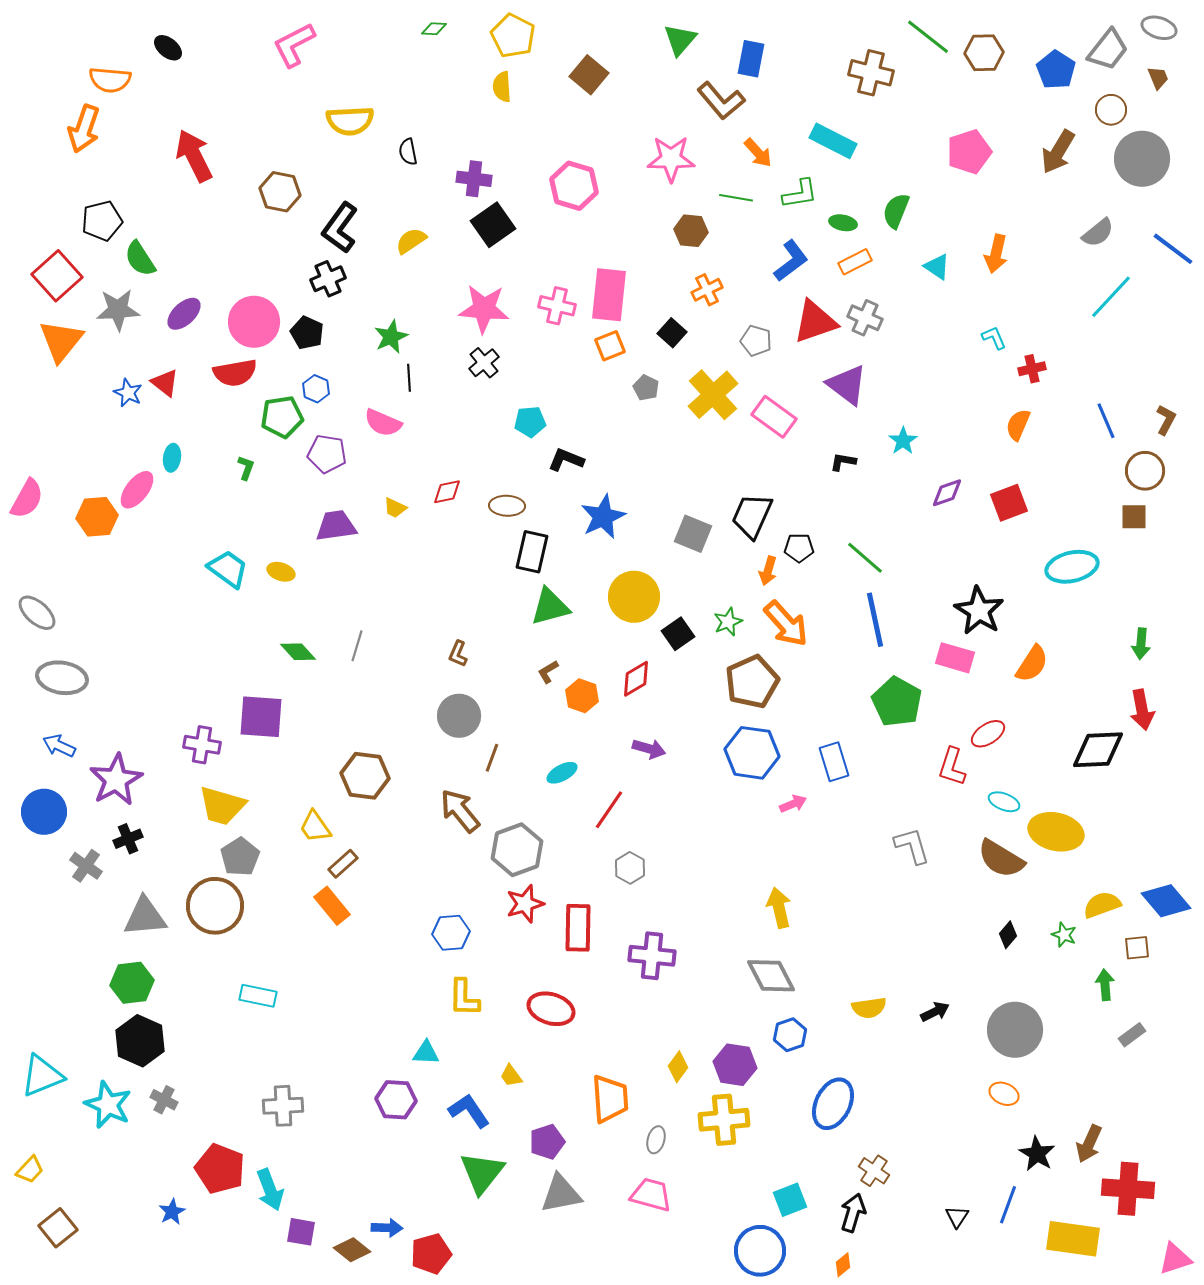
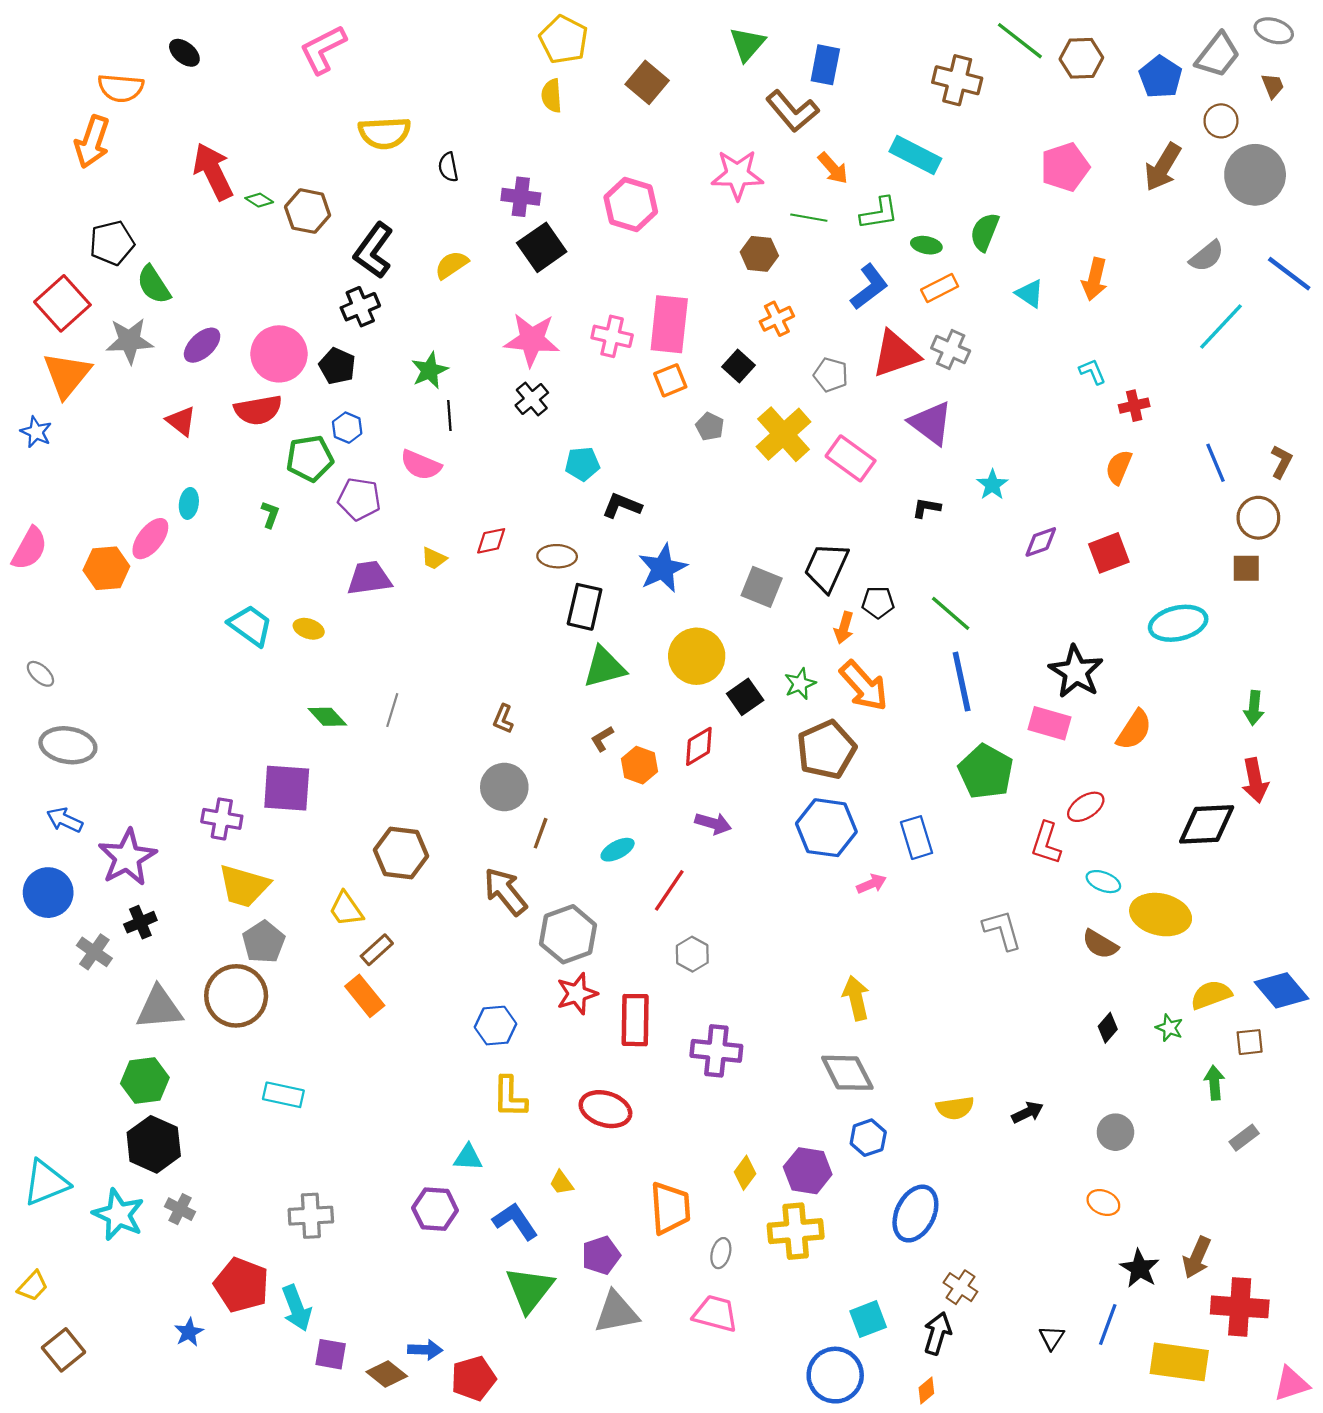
green diamond: (434, 29) -> (259, 200), moved, turned 30
blue star: (128, 393) -> (36, 432), moved
gray ellipse: (37, 613) -> (40, 674), size x0.7
brown semicircle: (1001, 859) -> (1100, 944), size x0.7
gray circle: (1015, 1030) -> (1115, 1132), size x0.6

